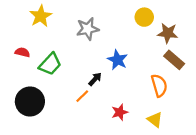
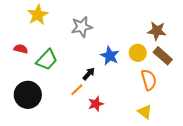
yellow circle: (144, 17) -> (138, 53), moved
red star: (120, 112) -> (96, 104), moved

